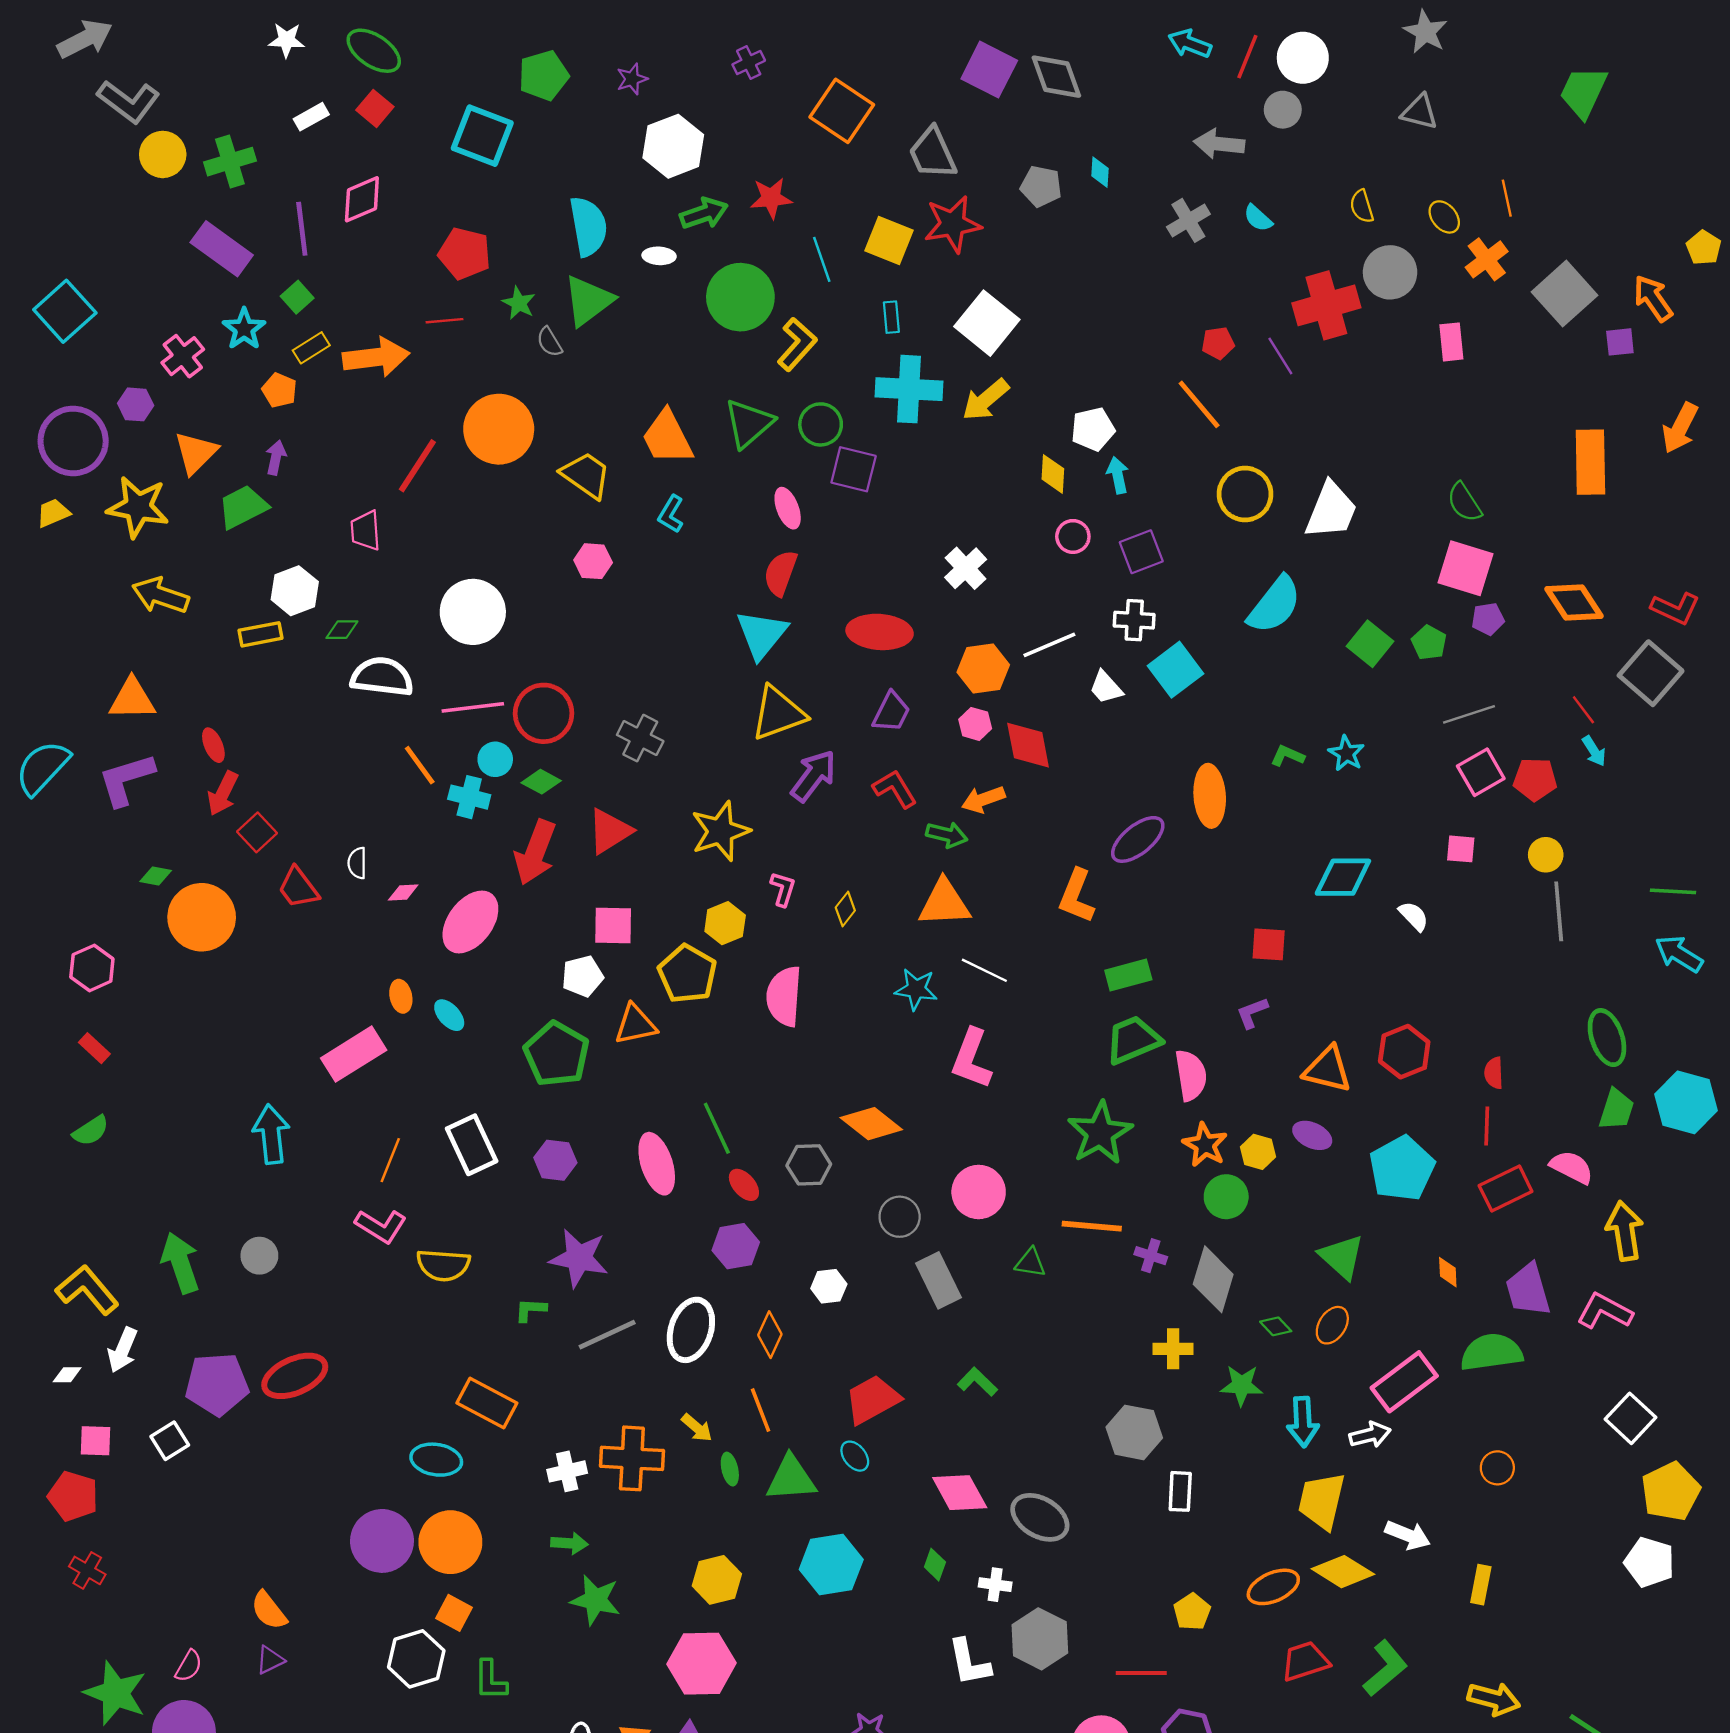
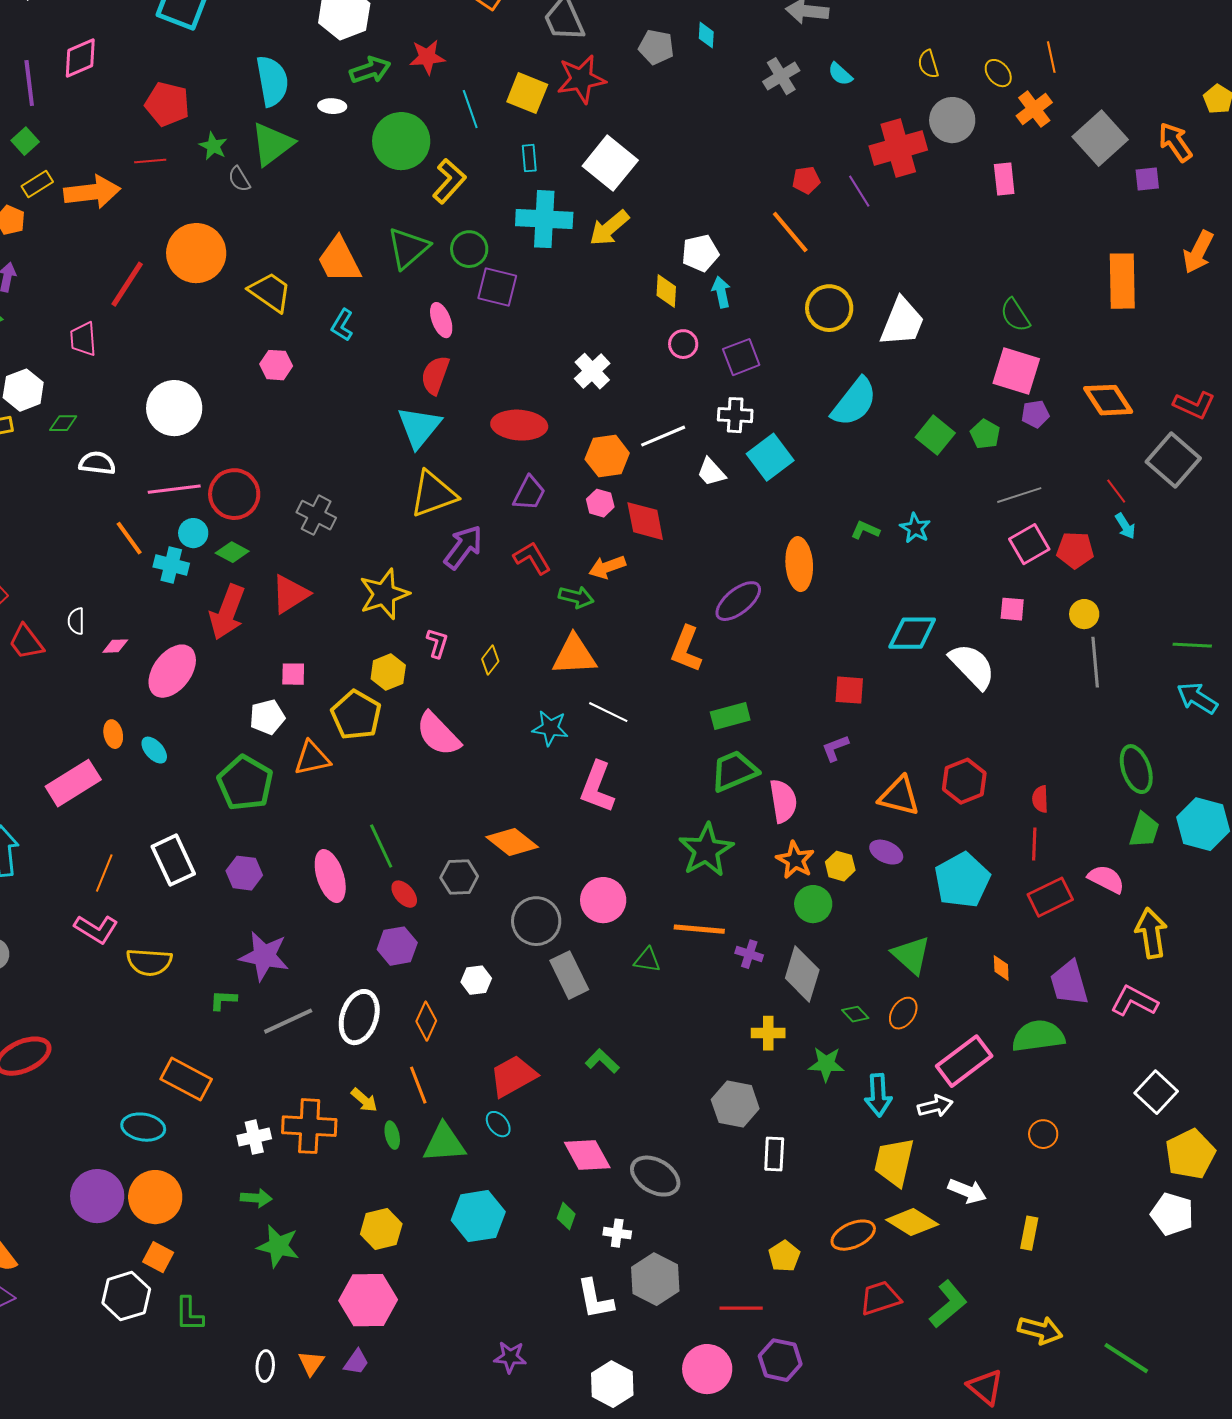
white semicircle: (382, 677) -> (97, 463), size x0.7
white semicircle: (1414, 916) -> (972, 666), size x1.8
pink square: (613, 926) -> (293, 674), size x0.7
pink semicircle: (784, 996) -> (438, 734), turned -48
gray circle: (900, 1217) -> (536, 921), size x1.4

